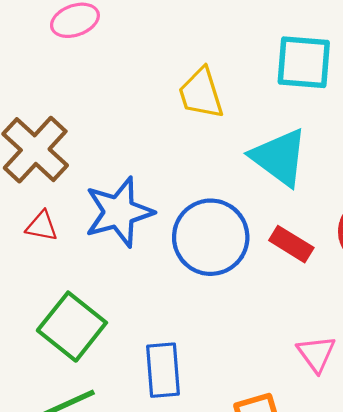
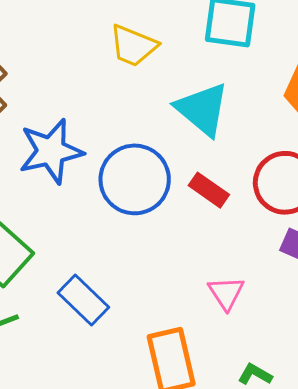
yellow trapezoid: (201, 93) -> (133, 46), turned -54
blue rectangle: (163, 370) -> (83, 300), turned -45

